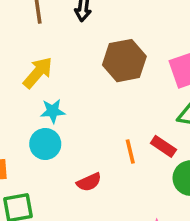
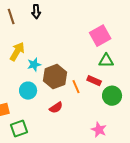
brown hexagon: (124, 61) -> (55, 77), moved
cyan star: (53, 111) -> (34, 65), moved

